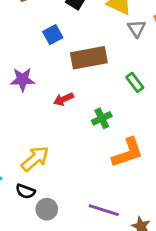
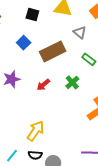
gray triangle: (137, 28) -> (80, 32), moved
green cross: (102, 118) -> (72, 82), moved

